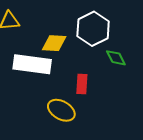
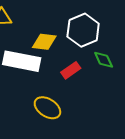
red rectangle: (82, 84) -> (71, 70), moved, turned 48

